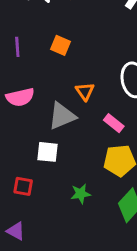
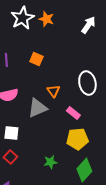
white square: (48, 152) -> (11, 133), moved
red square: (23, 186) -> (10, 157), turned 32

